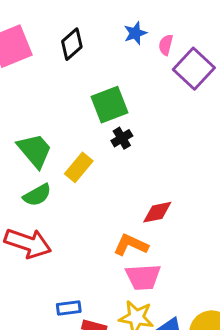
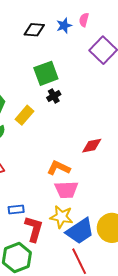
black diamond: (72, 44) -> (34, 30), moved, turned 45
pink semicircle: (166, 45) -> (84, 20), moved
red diamond: (157, 212) -> (92, 146), moved

